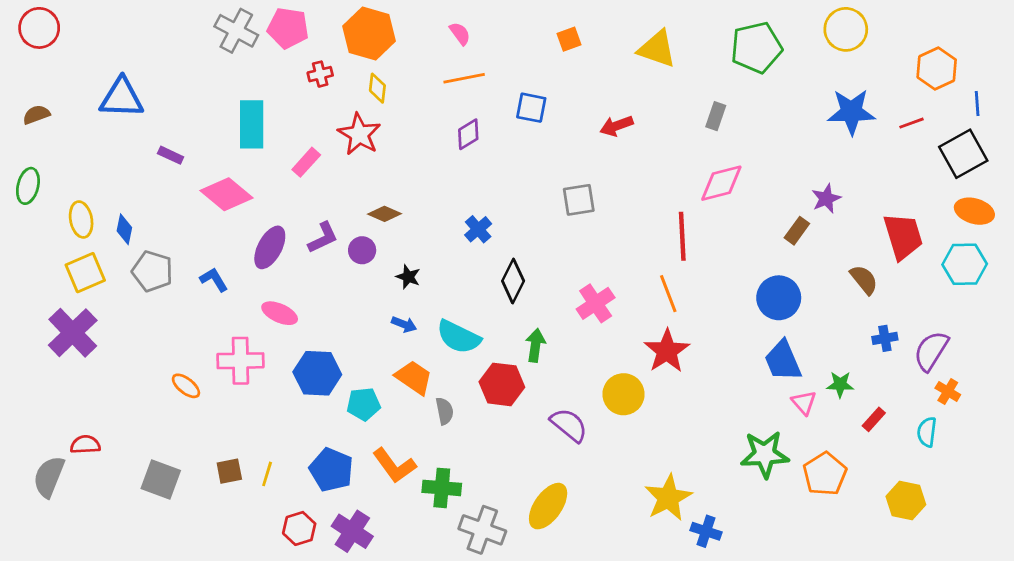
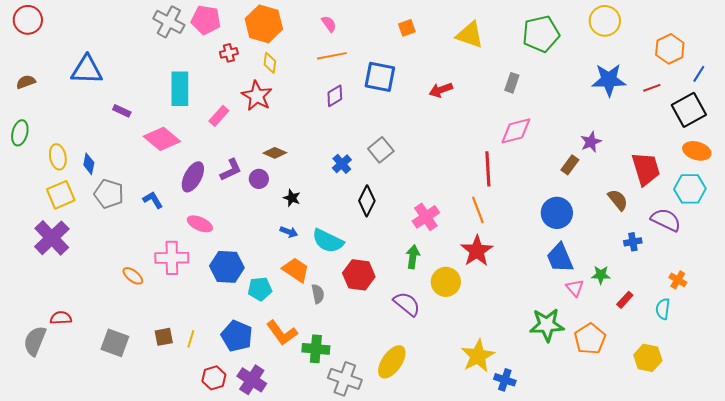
blue line: (977, 103) -> (699, 74), turned 36
blue square: (531, 108) -> (380, 77), size x1.4
gray square: (579, 200) -> (381, 150), moved, turned -30
green arrow: (535, 345) -> (413, 257), moved
purple semicircle: (931, 351) -> (666, 220), moved, turned 84

